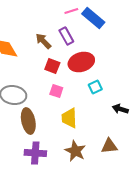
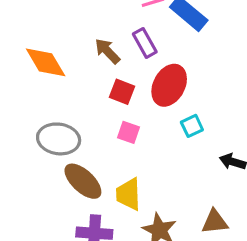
red ellipse: (81, 62) -> (169, 85), turned -45
yellow trapezoid: (69, 118) -> (128, 194), moved
brown ellipse: (28, 121) -> (83, 181), turned -35

